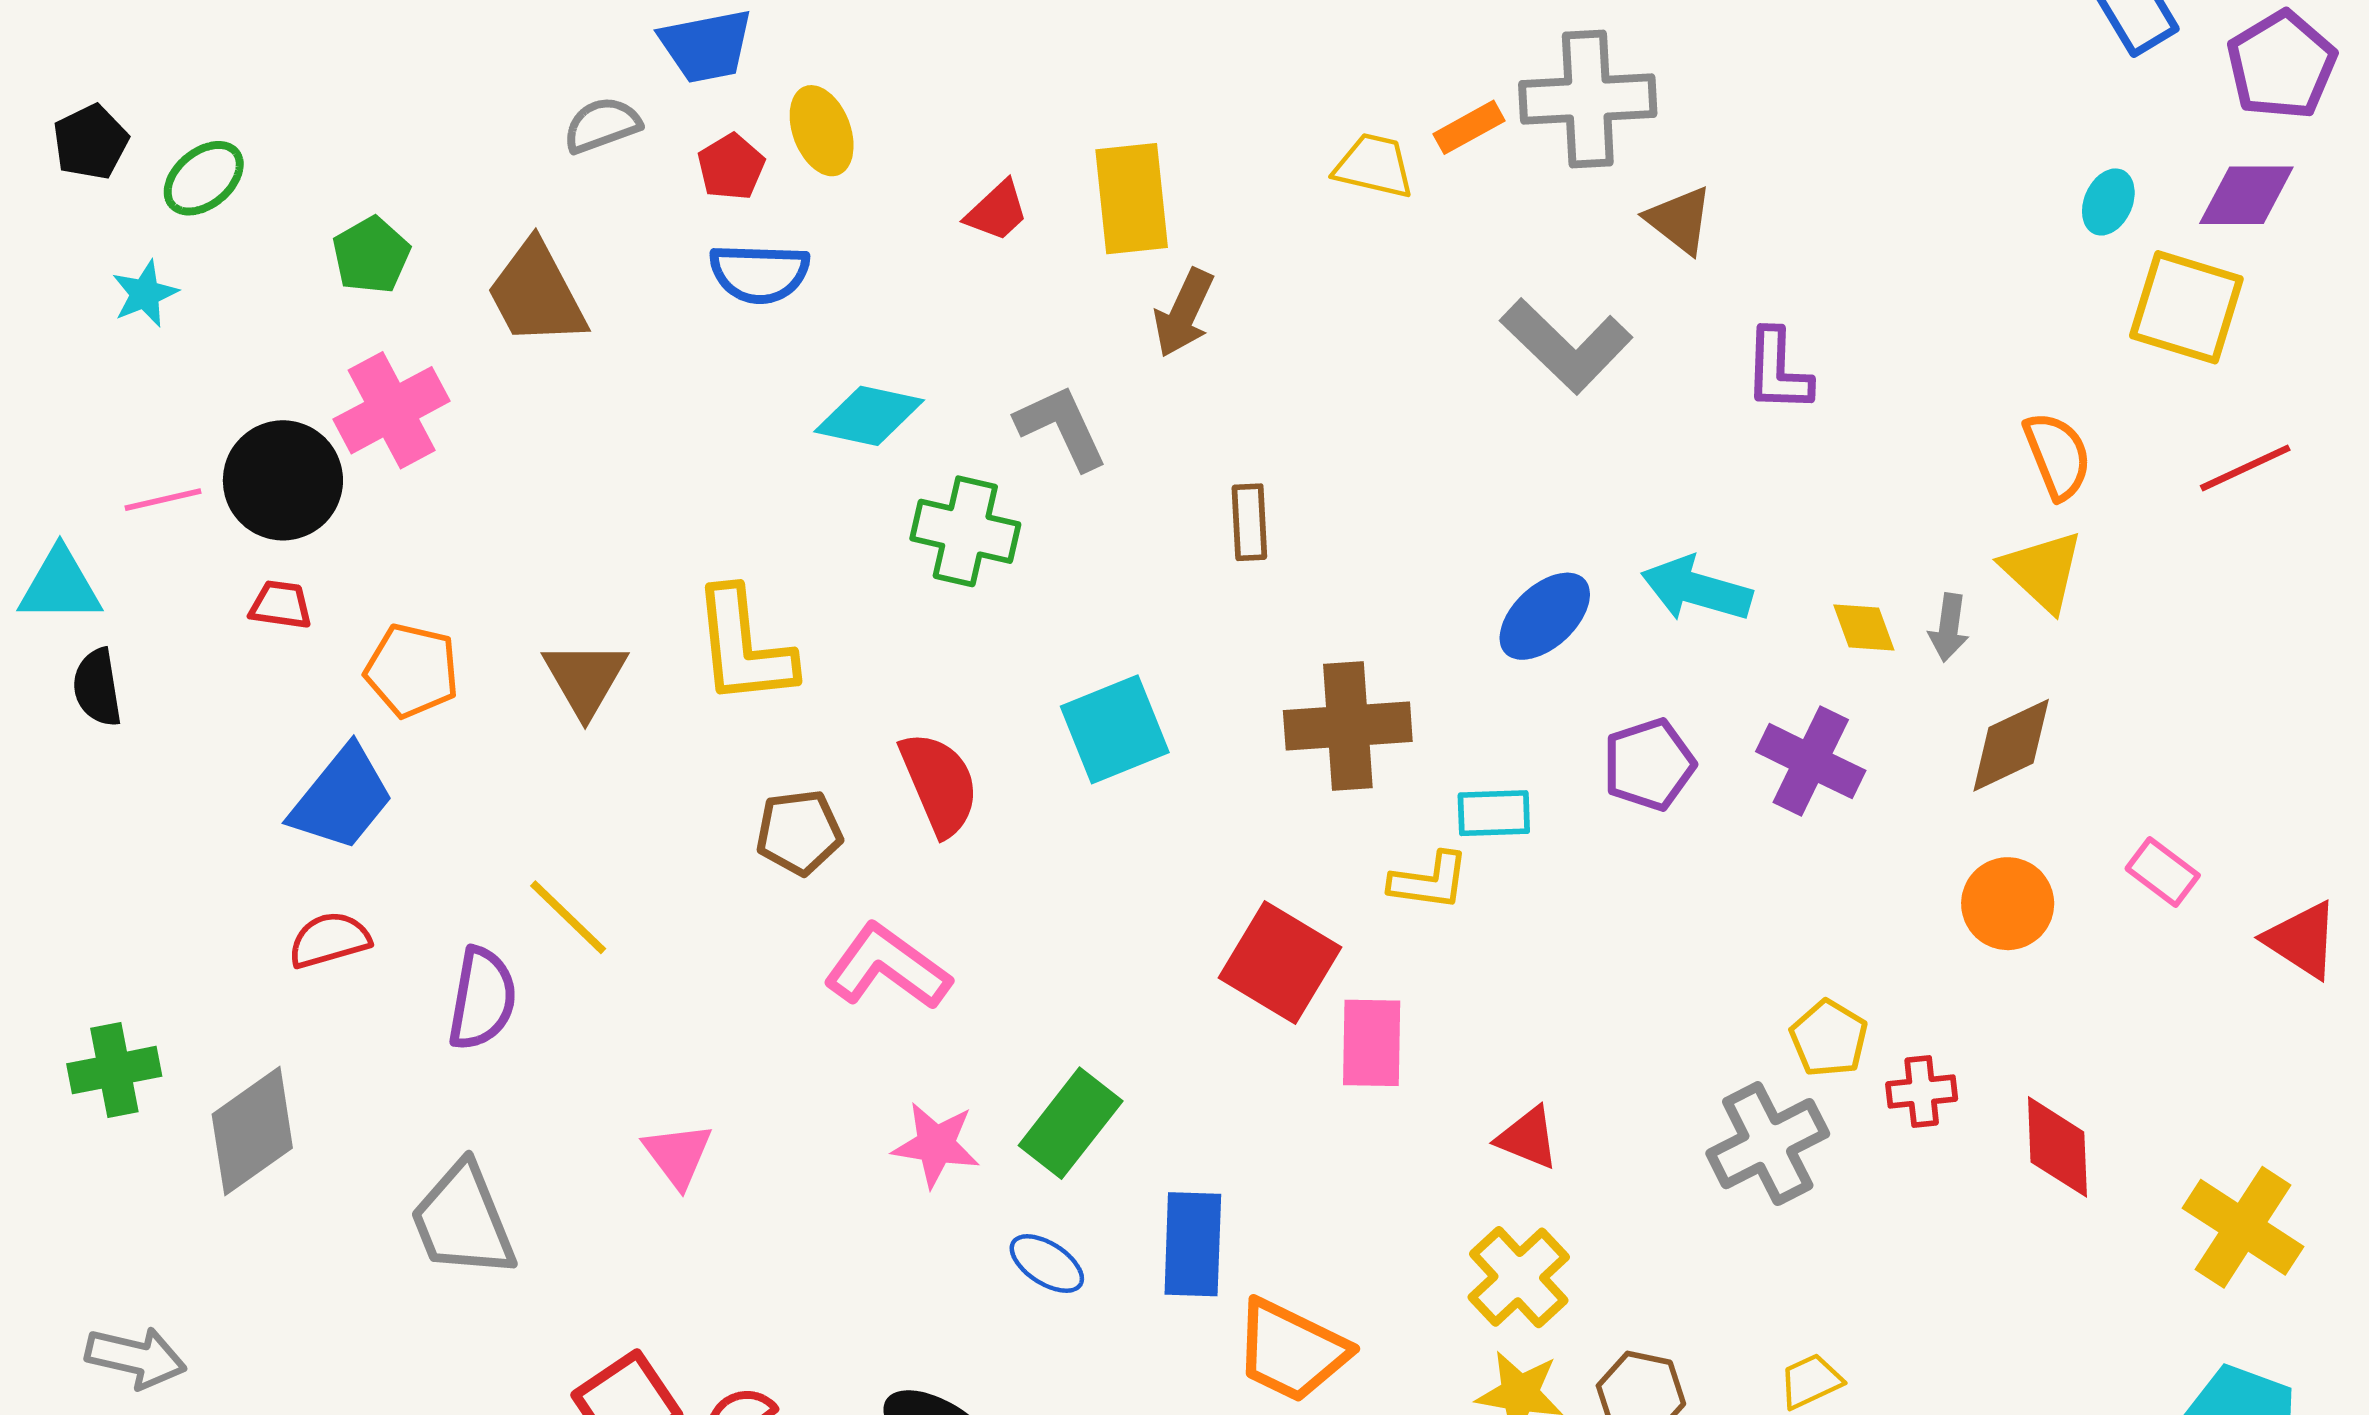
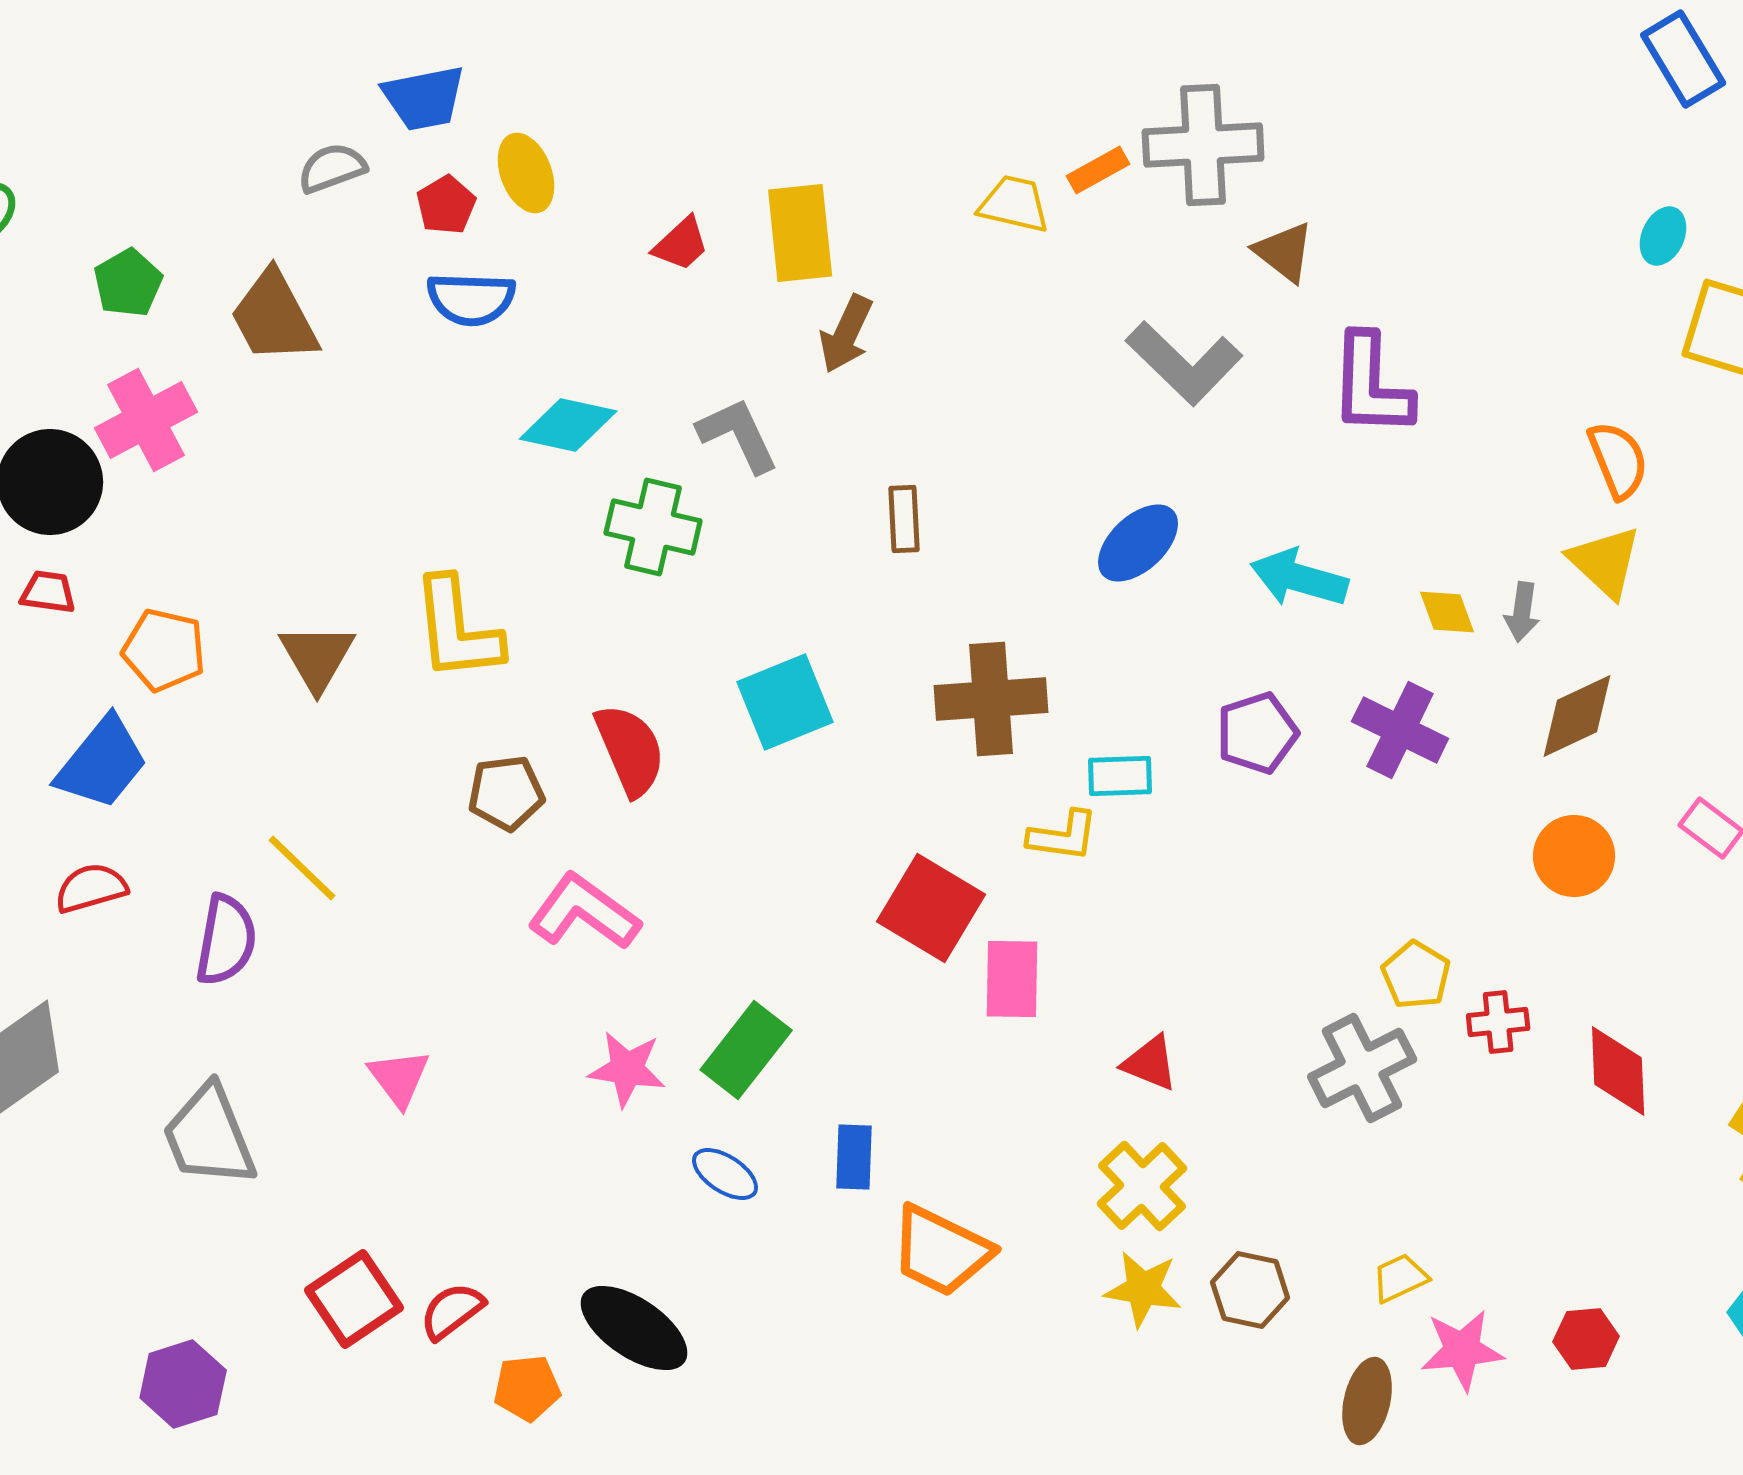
purple L-shape: (1778, 371) -> (1371, 385), size x1.4
blue ellipse: (1545, 616) -> (1138, 543), moved
blue rectangle: (1193, 1244) -> (854, 1157), size x0.7

